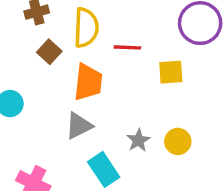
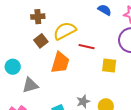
yellow semicircle: (86, 28) -> (65, 31), turned -130
gray triangle: (79, 126) -> (30, 85), moved

